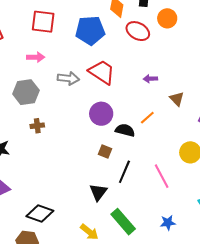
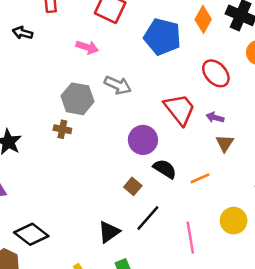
red ellipse: (138, 31) -> (216, 73), moved
red trapezoid: (102, 72) -> (180, 109), moved
gray hexagon: (26, 92) -> (78, 99), moved
brown triangle: (177, 99) -> (225, 143), moved
orange line: (147, 118) -> (200, 178), moved

